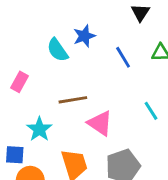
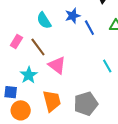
blue star: (84, 36) -> (73, 16), moved
brown line: (73, 100) -> (38, 47), moved, turned 60
pink triangle: (100, 123) -> (57, 65), moved

